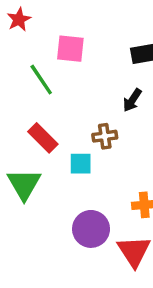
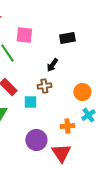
black arrow: (132, 100) -> (52, 65), moved

